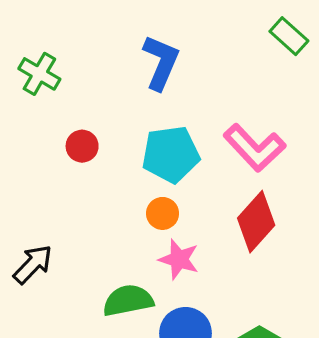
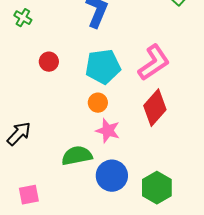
green cross: (39, 74) -> (23, 18), size x0.7
pink L-shape: (254, 148) -> (154, 63), turned -81

